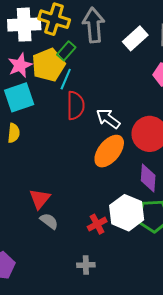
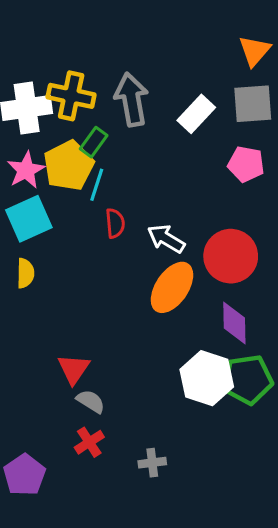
red semicircle: (76, 106) -> (115, 223), size x0.7
red cross: (97, 224) -> (89, 442), moved

